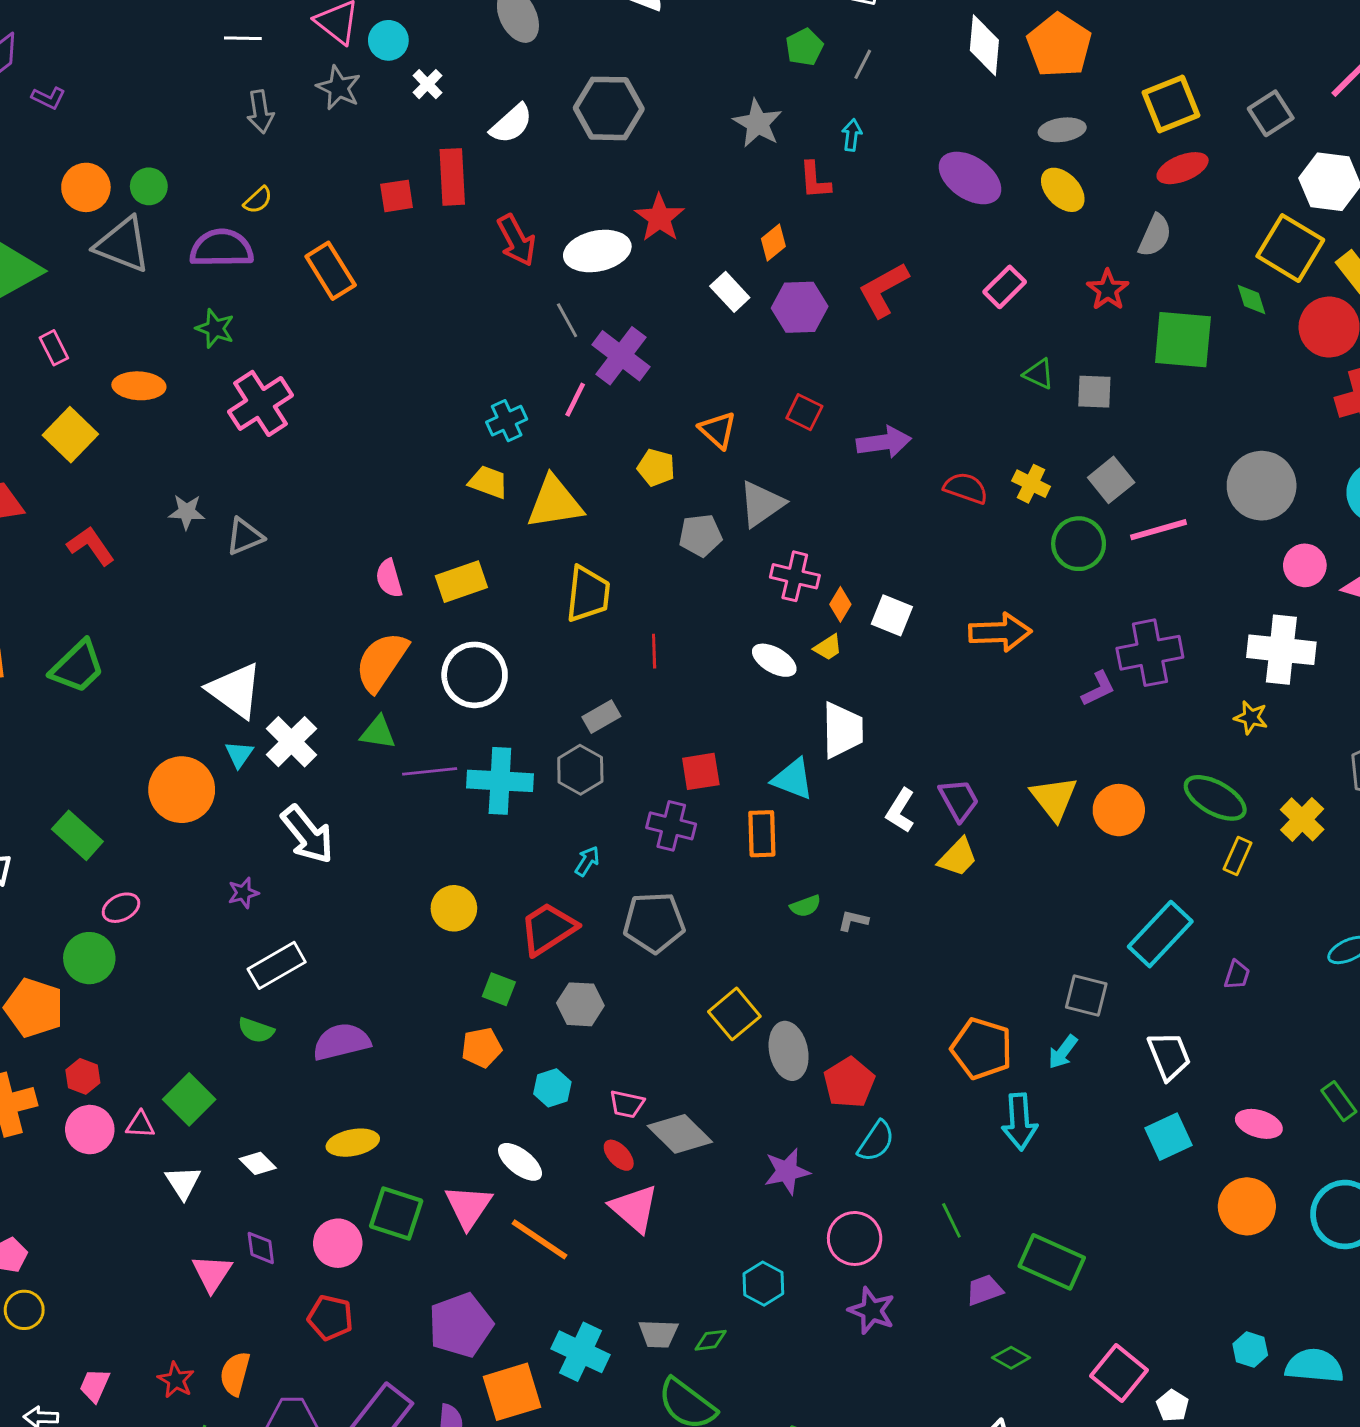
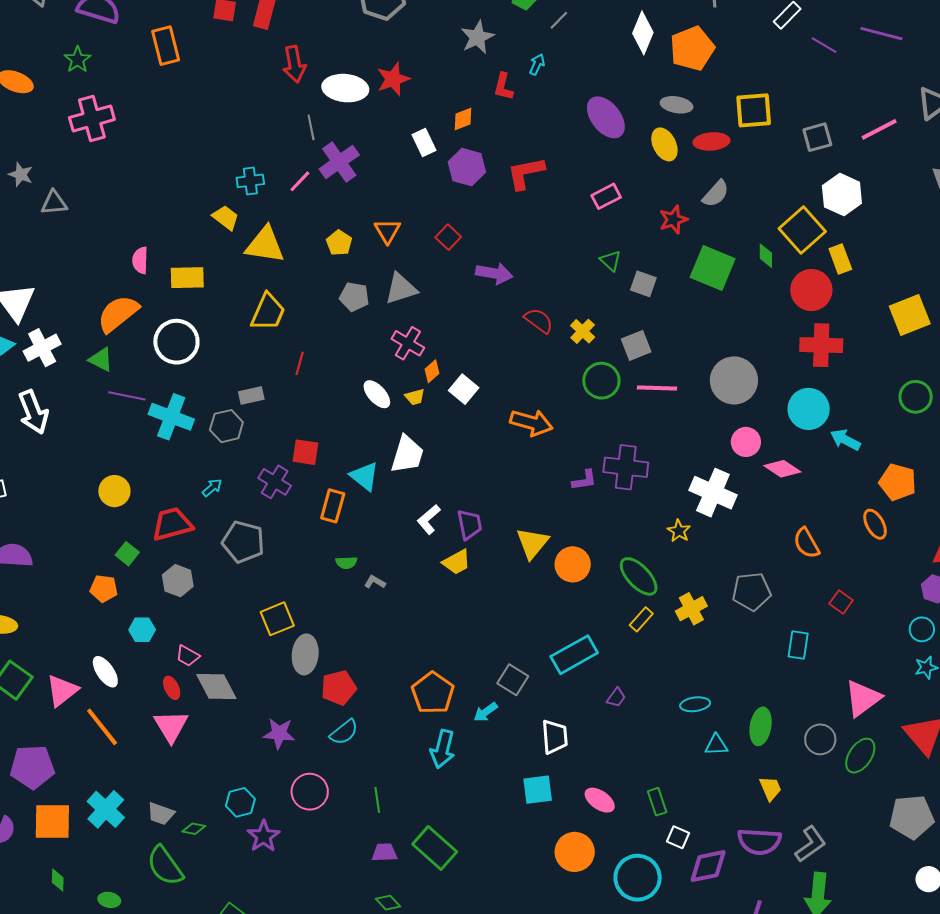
red ellipse: (1183, 168) -> (711, 141), moved
purple star: (872, 1311) -> (264, 836), moved

